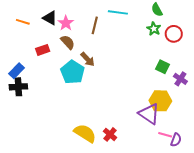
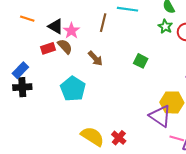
black triangle: (50, 18) -> (56, 26), moved
pink star: (66, 23) -> (71, 31), moved
brown semicircle: (68, 42) -> (65, 46), moved
green square: (163, 67) -> (141, 61), moved
cyan pentagon: (72, 72) -> (73, 89), moved

